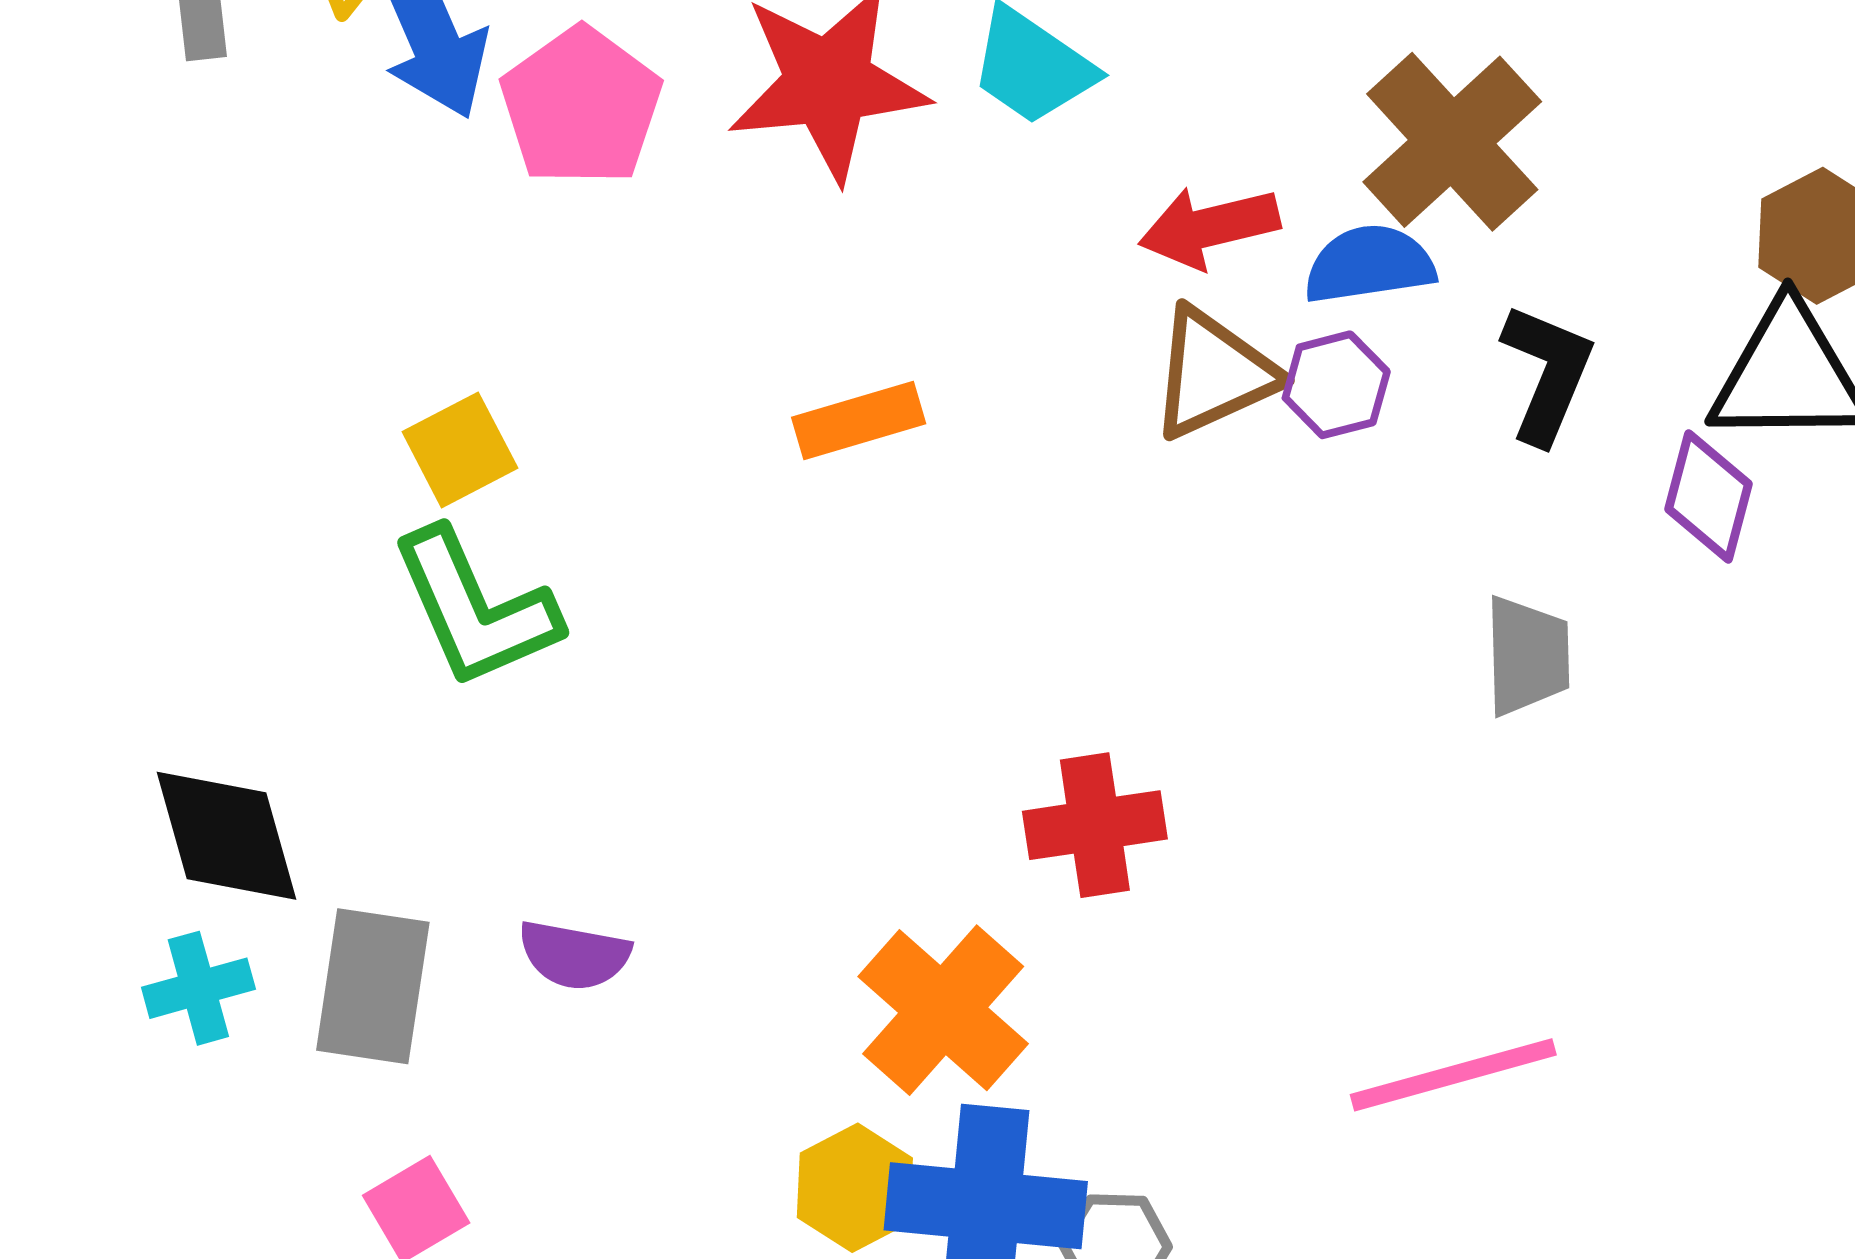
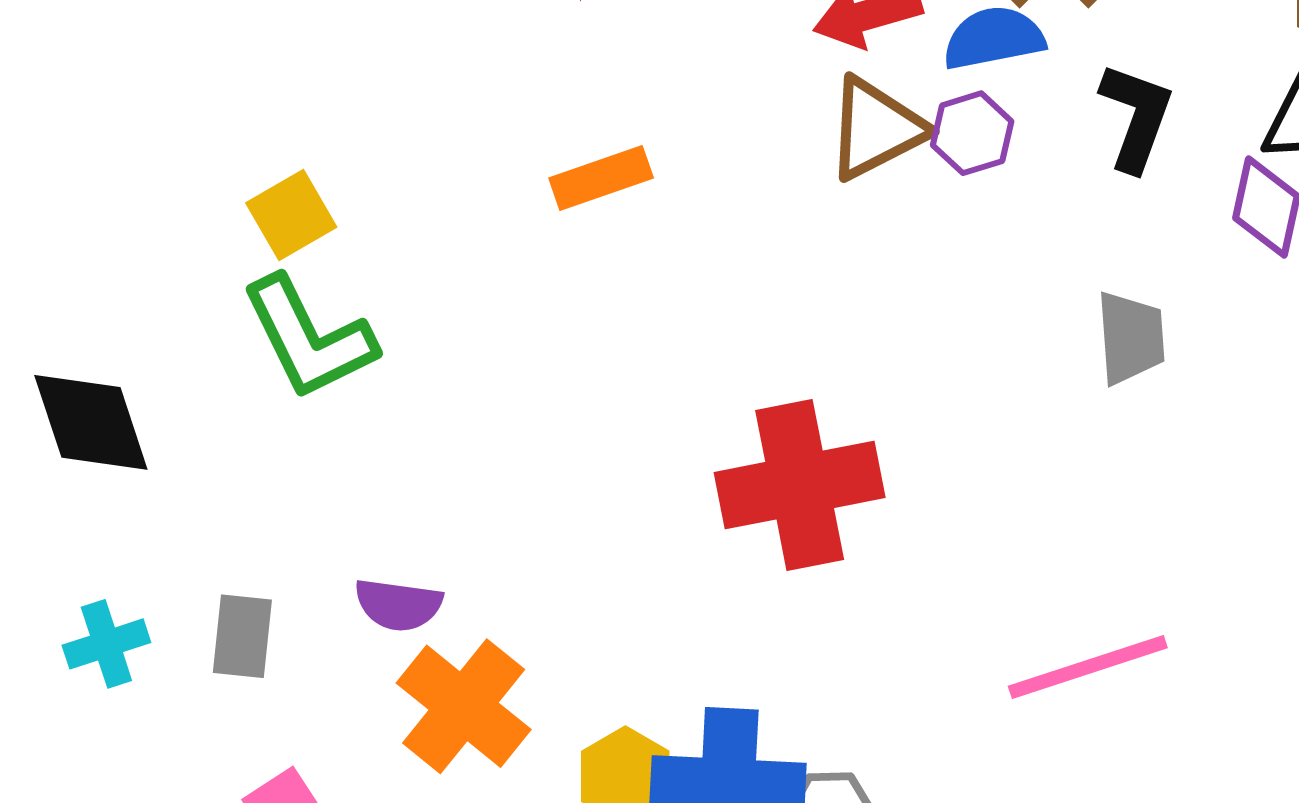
red cross: (1095, 825) -> (800, 485), size x1.5
black diamond: (227, 836) -> (91, 422), moved
gray rectangle: (373, 986) -> (242, 636), size x0.7
orange cross: (943, 1010) -> (464, 706), moved

